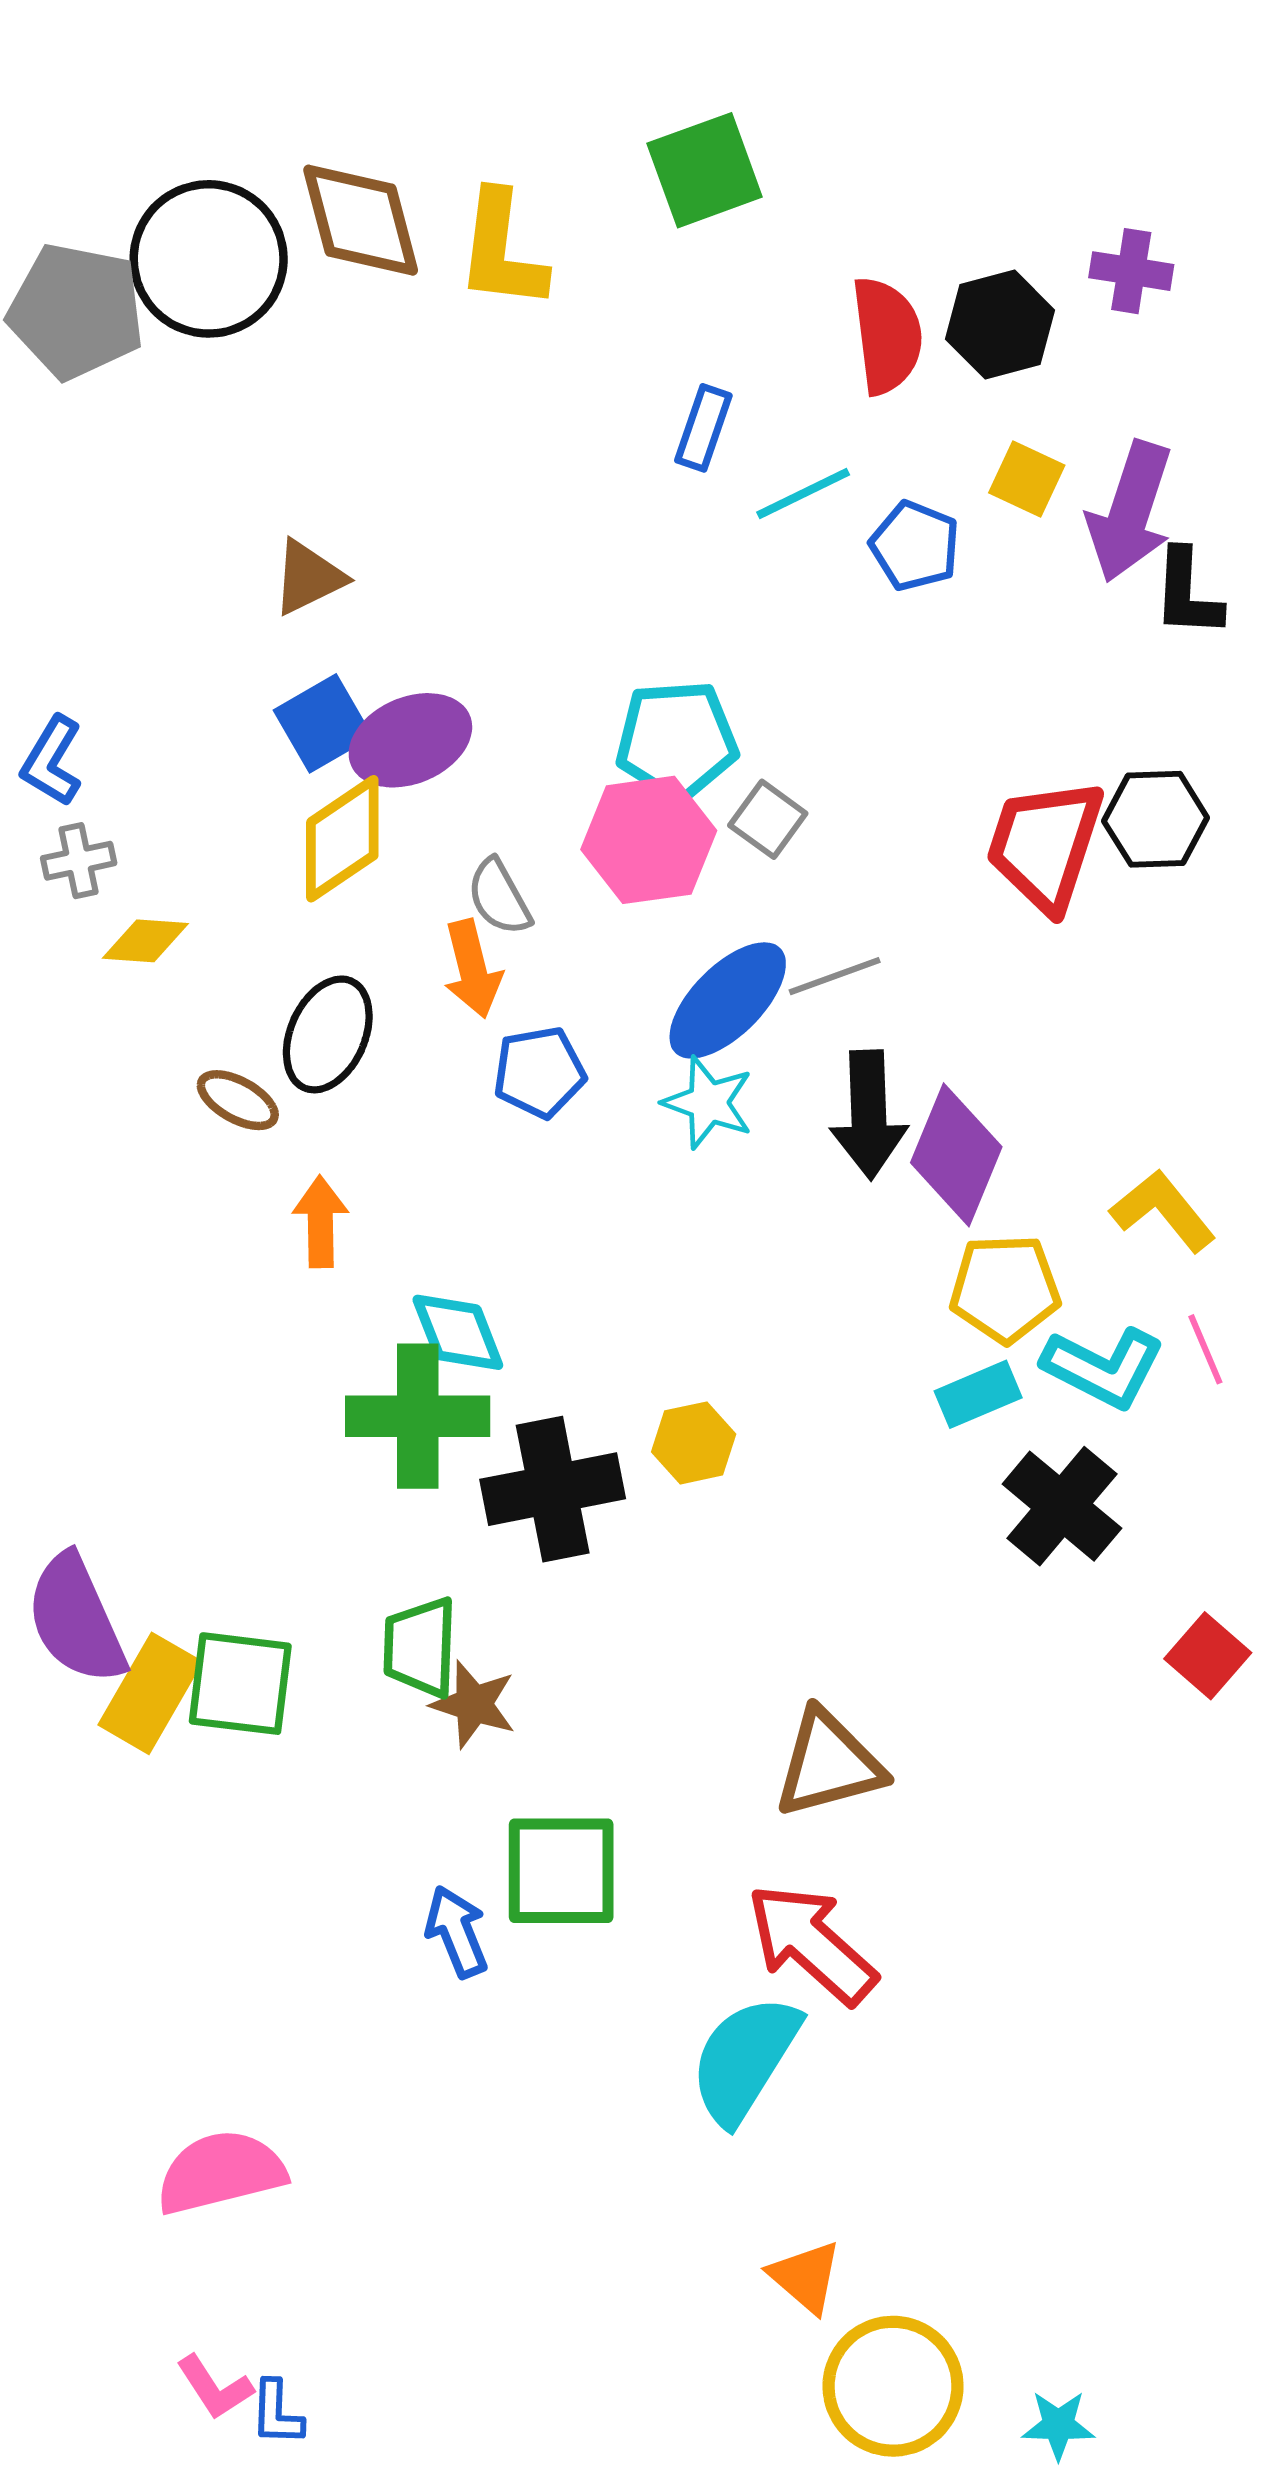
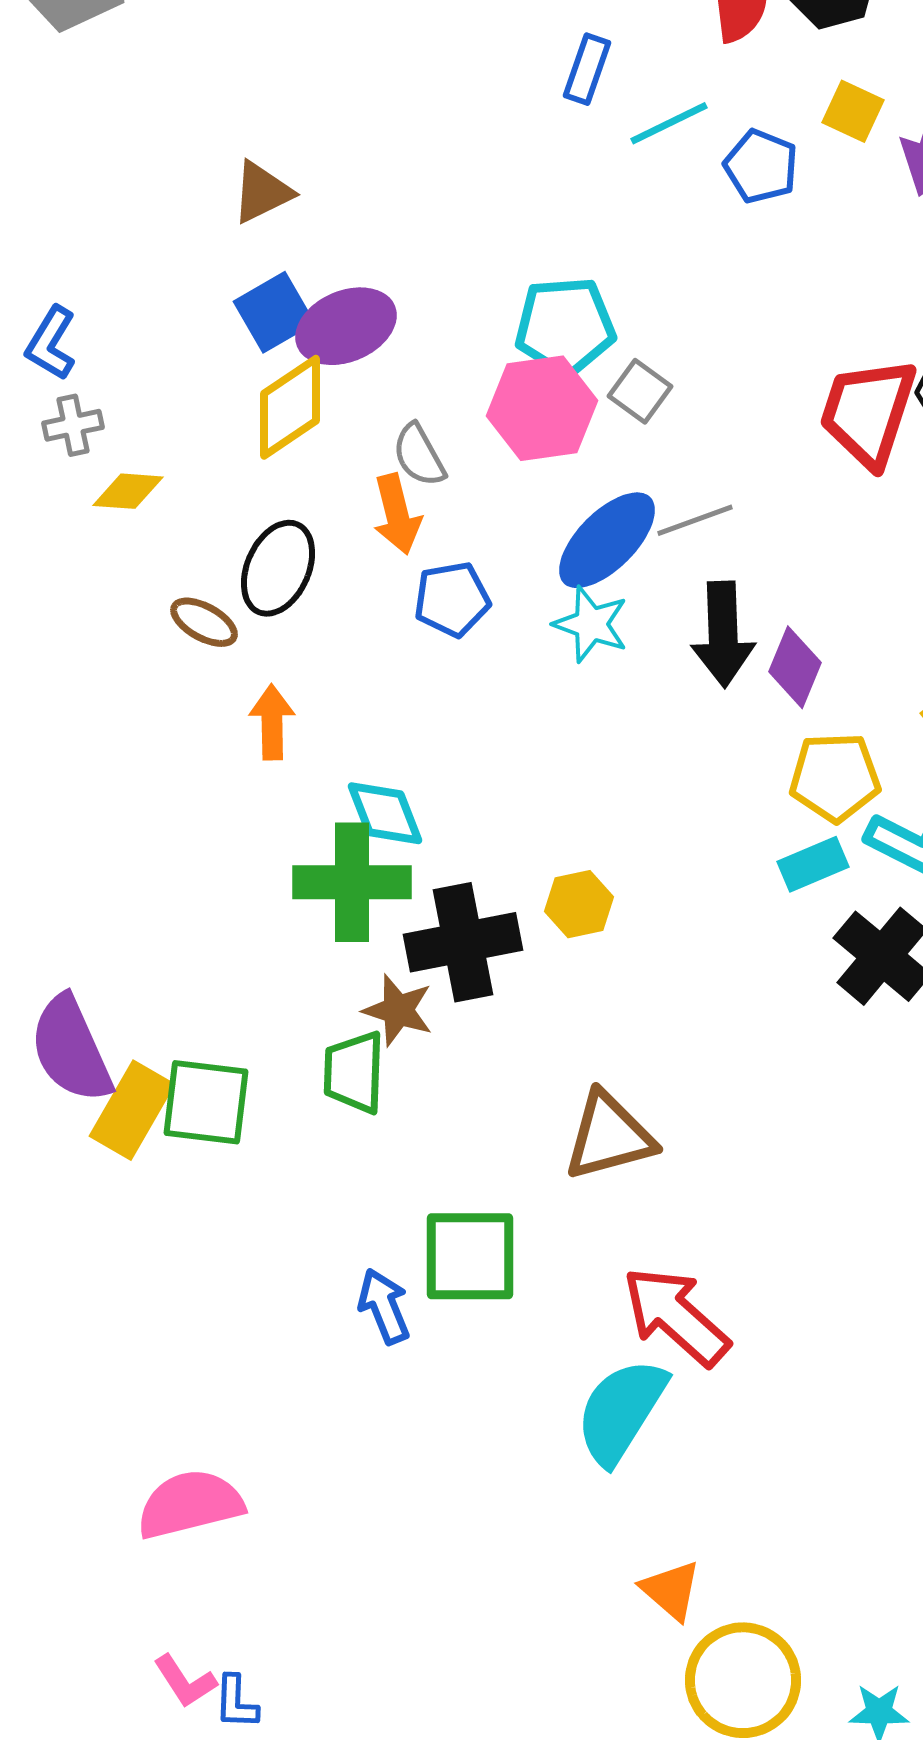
purple diamond: (956, 1155) -> (795, 667), size x0.7
brown star: (474, 1704) -> (398, 1010), moved
brown triangle: (829, 1764) -> (609, 1136), moved

